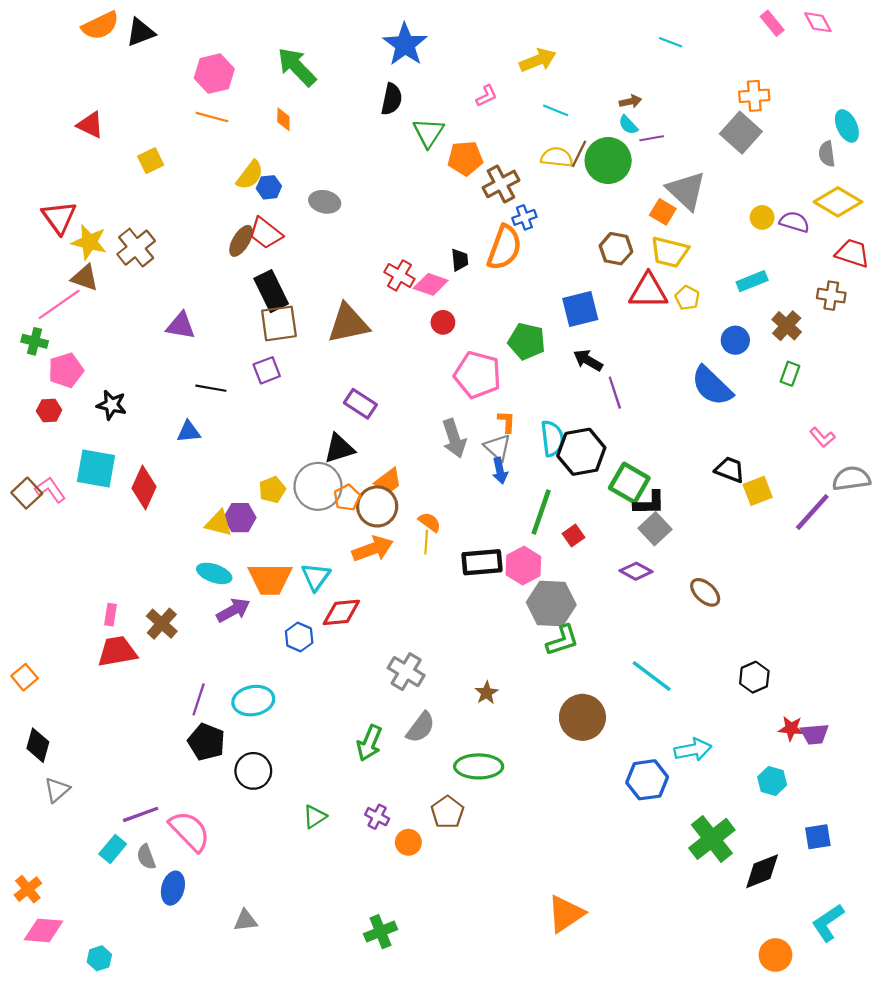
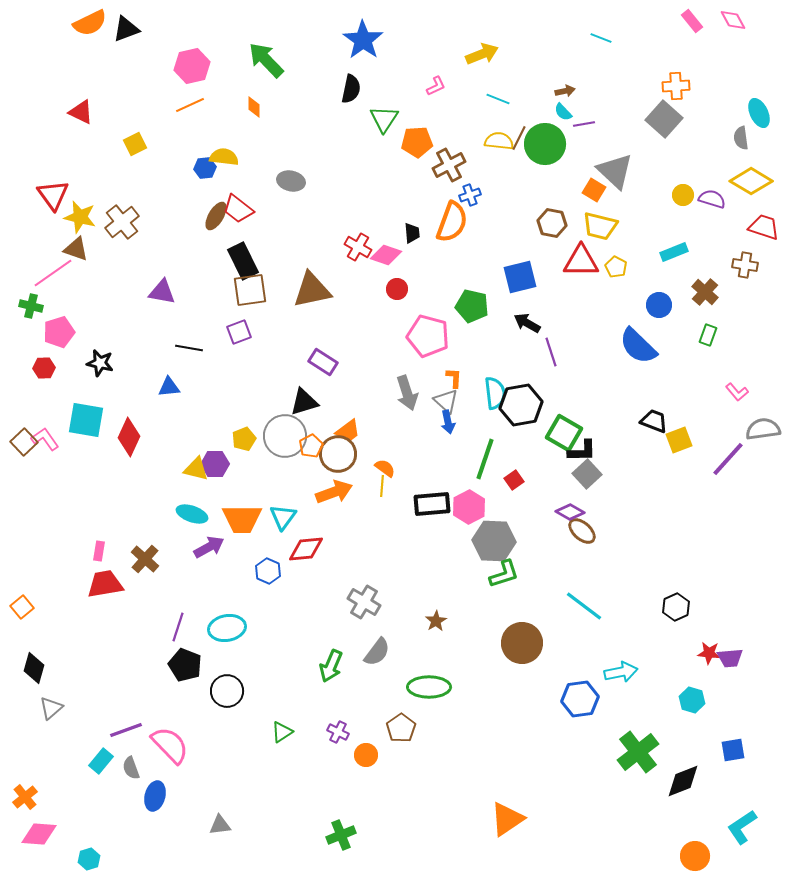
orange line: (212, 117) -> (190, 105), turned -40
yellow semicircle: (250, 175) -> (224, 157), turned -120
blue hexagon: (269, 187) -> (205, 168), moved
brown ellipse: (705, 592) -> (582, 531), moved

